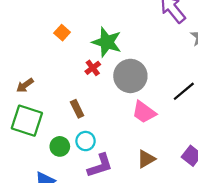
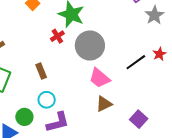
green circle: (60, 146) -> (24, 117), moved
brown triangle: (146, 159) -> (104, 104), moved

